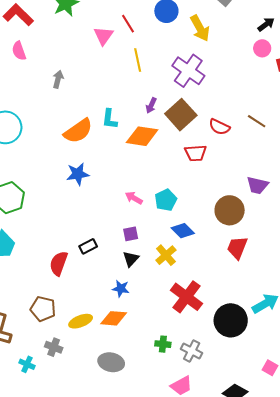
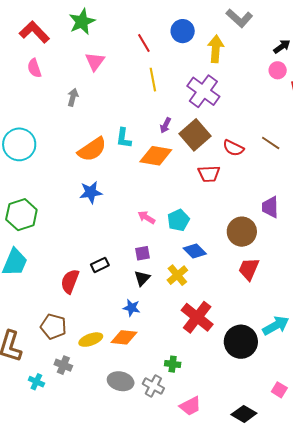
yellow arrow: (200, 28) -> (216, 49), turned -148
pink triangle: (104, 36) -> (95, 61), moved
purple trapezoid: (257, 185) -> (270, 207), turned 75
gray cross: (192, 351) -> (153, 386), moved

